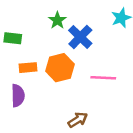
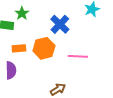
green star: (57, 20) -> (22, 13), moved

